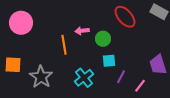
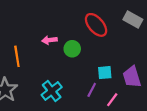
orange line: (64, 45) -> (17, 56), moved
cyan square: (109, 61) -> (105, 73), moved

